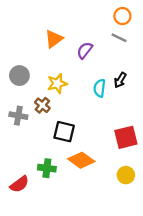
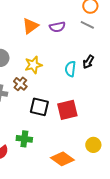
purple semicircle: (85, 50) -> (57, 27), moved, turned -140
red square: (126, 137) -> (67, 110), moved
orange diamond: (81, 160) -> (62, 159), moved

